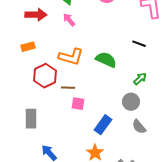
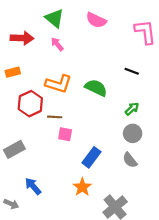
gray circle: (131, 102) -> (133, 133), moved
gray rectangle: (31, 119) -> (14, 149), turned 60

